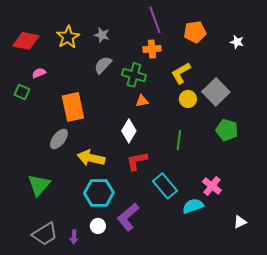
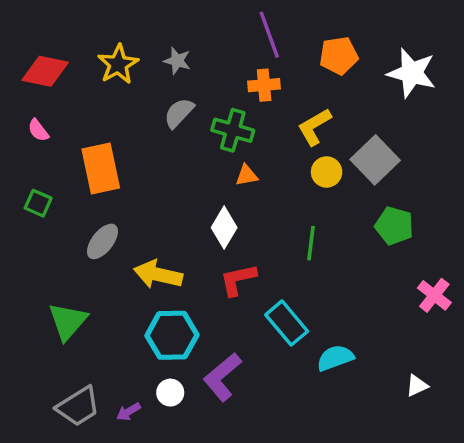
white star: (237, 42) -> (412, 73), size x2.0
pink semicircle: (39, 73) -> (38, 130), moved, turned -104
green square: (22, 92) -> (38, 203), moved
orange rectangle: (73, 107) -> (101, 168), moved
pink cross: (212, 186) -> (434, 295), moved
purple arrow: (74, 237) -> (129, 412), turned 56

